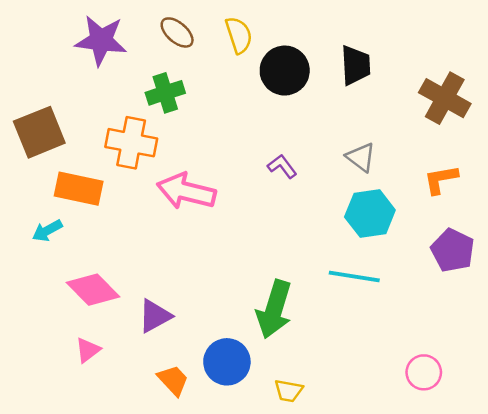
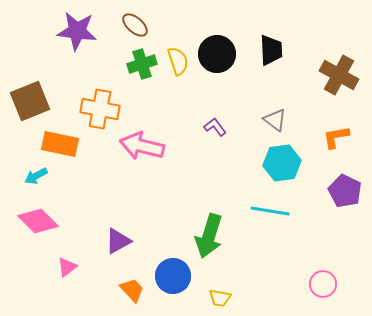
yellow semicircle: (239, 35) -> (178, 61), moved
green cross: (165, 93) -> (142, 64), moved
pink diamond: (93, 290) -> (38, 221), moved

